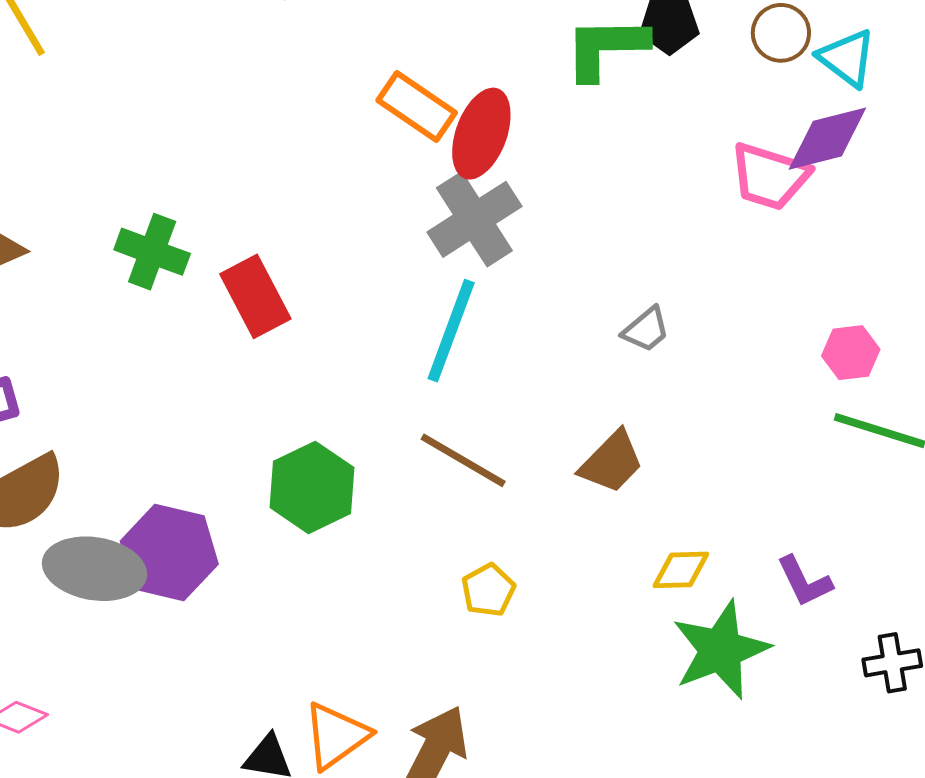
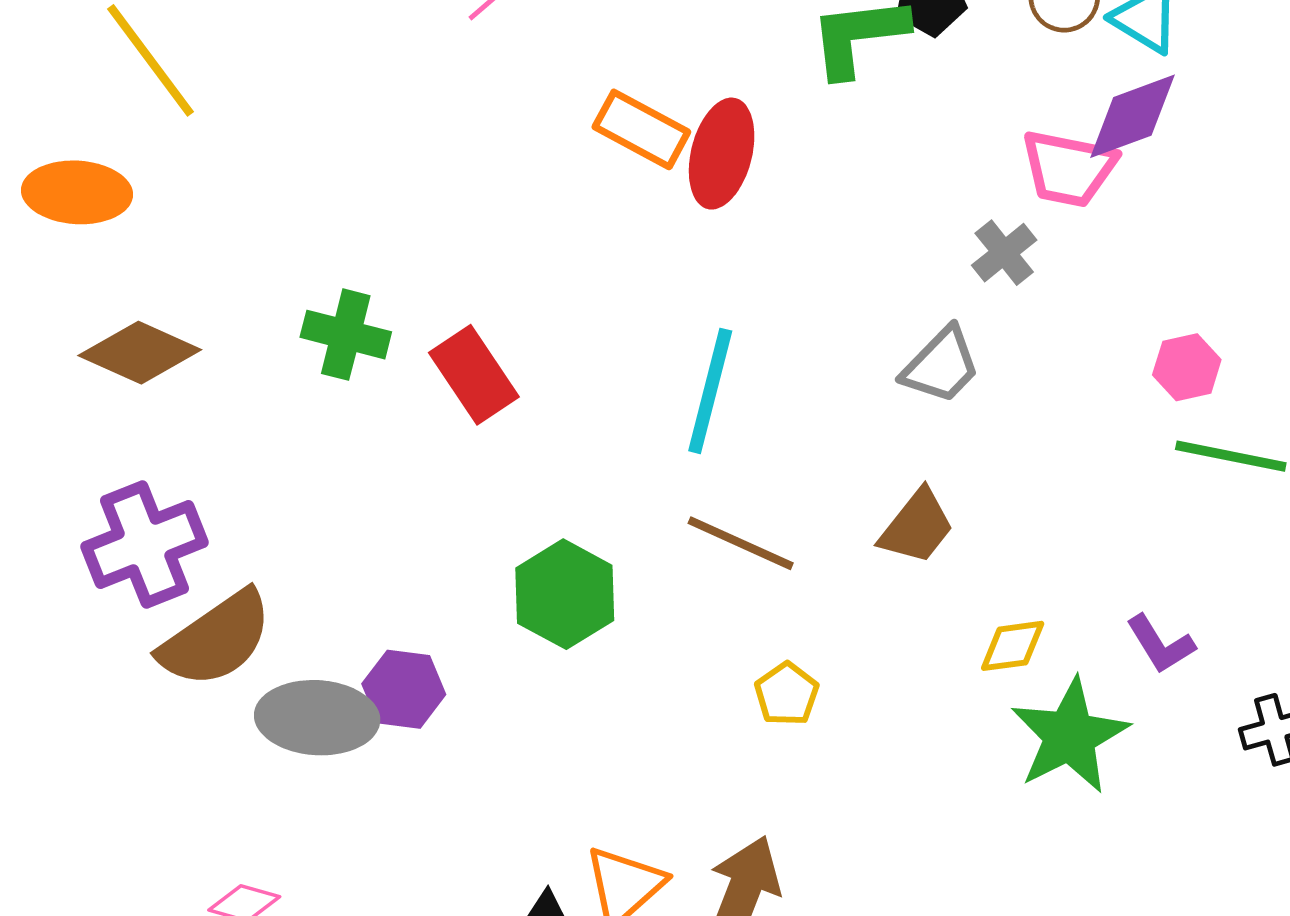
gray cross: (474, 219) -> (1004, 253), moved, size x0.6
gray trapezoid: (646, 330) -> (941, 365), size x1.4
purple hexagon: (169, 553) -> (404, 689), size x0.7

